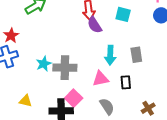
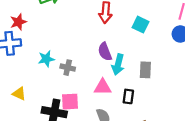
purple semicircle: (95, 25) -> (105, 52), moved
gray cross: (65, 68) -> (68, 68), size x0.6
pink square: (74, 98) -> (70, 102), turned 30

